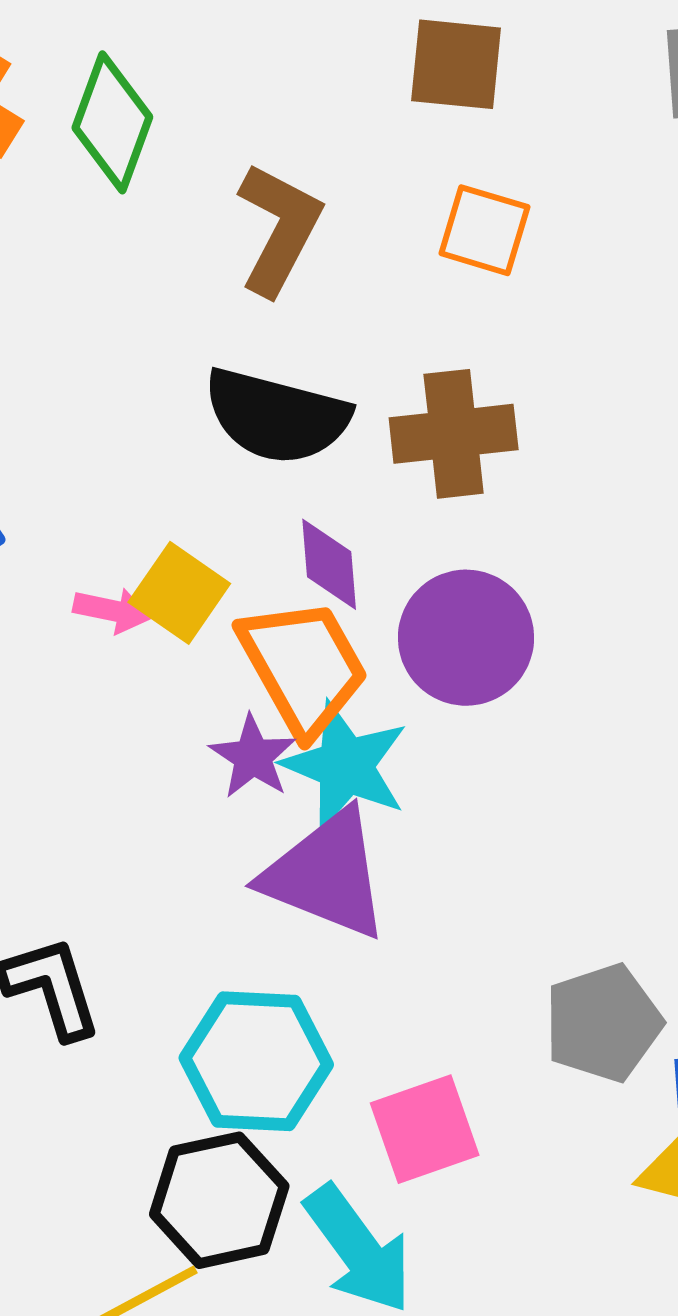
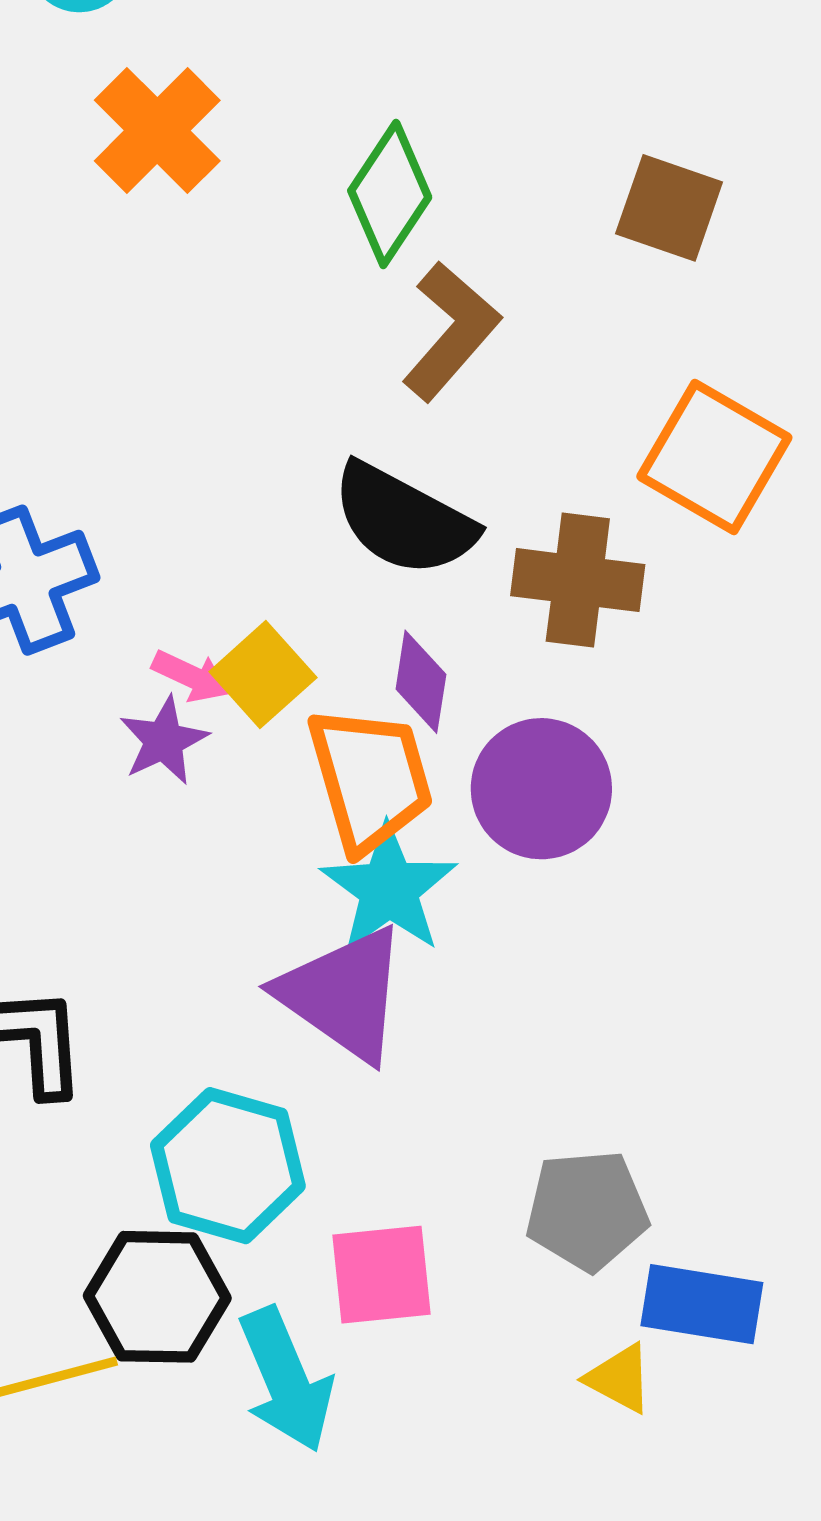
green diamond: (112, 122) -> (390, 194), moved
orange square: (484, 230) -> (714, 457), moved, size x1.5
purple star: (253, 757) -> (164, 741), moved

